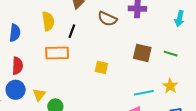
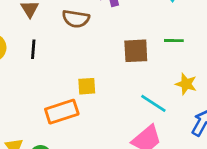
orange rectangle: (57, 53) -> (62, 112), moved
cyan line: (144, 93) -> (153, 103), turned 60

